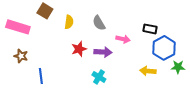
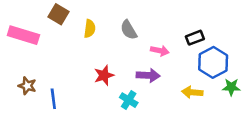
black rectangle: (150, 29) -> (195, 38), turned -32
red star: (79, 49) -> (104, 75), moved
purple arrow: (103, 52) -> (148, 75), moved
brown star: (21, 56) -> (27, 86), moved

